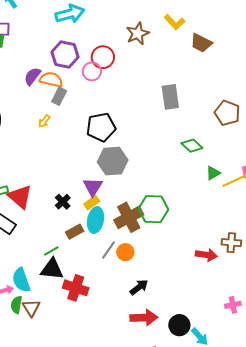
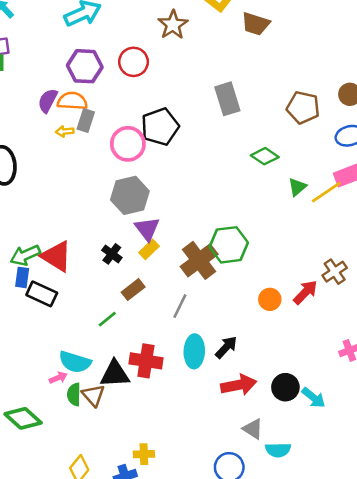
pink circle: (92, 71) -> (128, 144), moved, size x1.4
yellow arrow: (44, 121) -> (65, 131), moved, turned 56
black pentagon: (101, 127) -> (160, 127), moved
gray hexagon: (113, 161) -> (130, 195), moved
cyan ellipse: (96, 220) -> (194, 351), moved
brown cross: (231, 243) -> (335, 272), turned -30
orange circle: (125, 252) -> (270, 299), moved
red arrow: (206, 255) -> (305, 292), turned -45
black triangle: (52, 269) -> (115, 374), moved
cyan semicircle: (21, 280) -> (75, 362), turned -45

